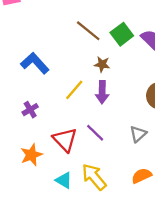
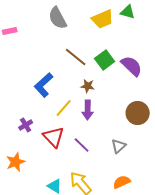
blue L-shape: (35, 63) -> (44, 85), moved, turned -90
red triangle: (65, 140) -> (54, 137), moved
orange star: (31, 155) -> (16, 162), moved

